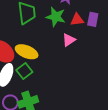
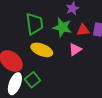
yellow ellipse: (27, 52) -> (42, 50), moved

